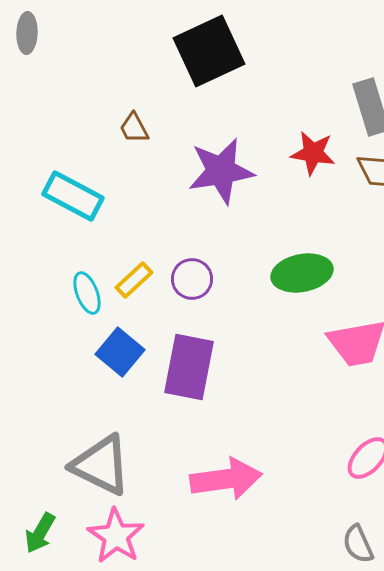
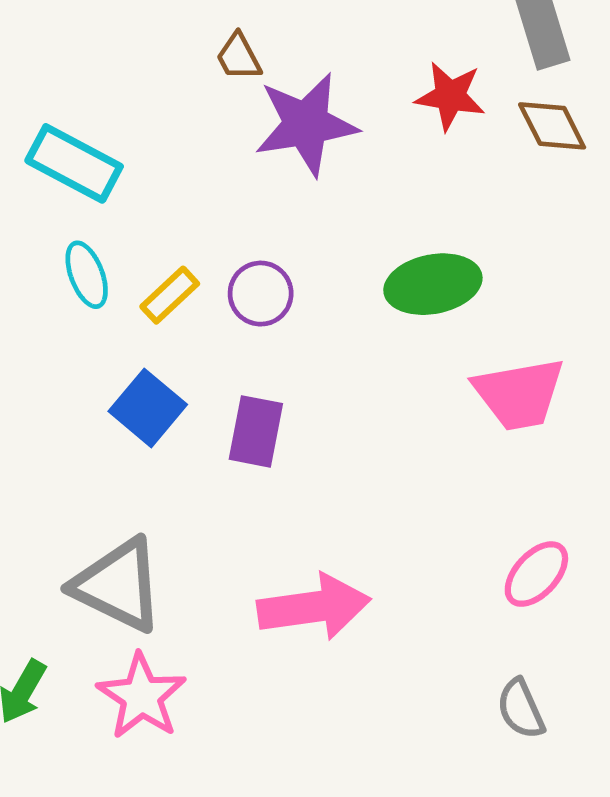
brown trapezoid: (134, 128) -> (239, 57), moved
cyan ellipse: (87, 293) -> (87, 275), moved
purple rectangle: (189, 367) -> (256, 431), size x0.7

